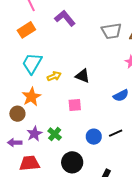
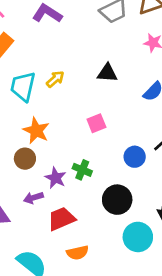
yellow arrow: (54, 76) -> (55, 79), moved
black triangle: (83, 76) -> (107, 73), moved

